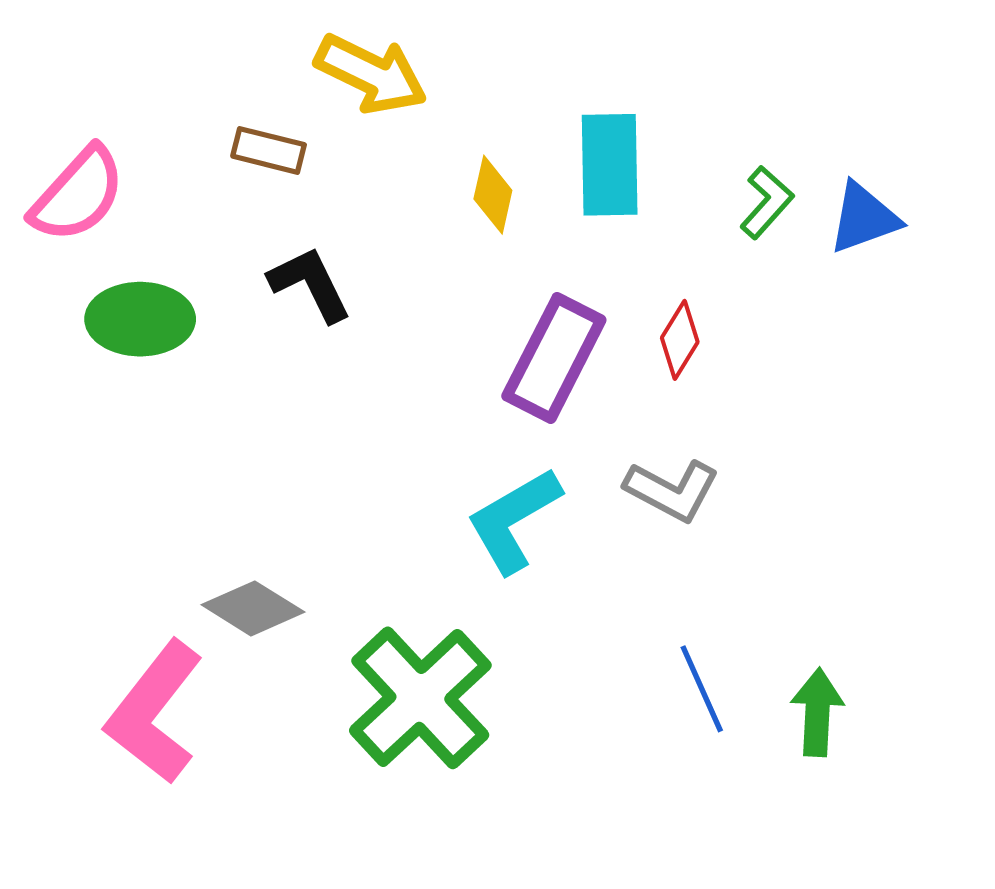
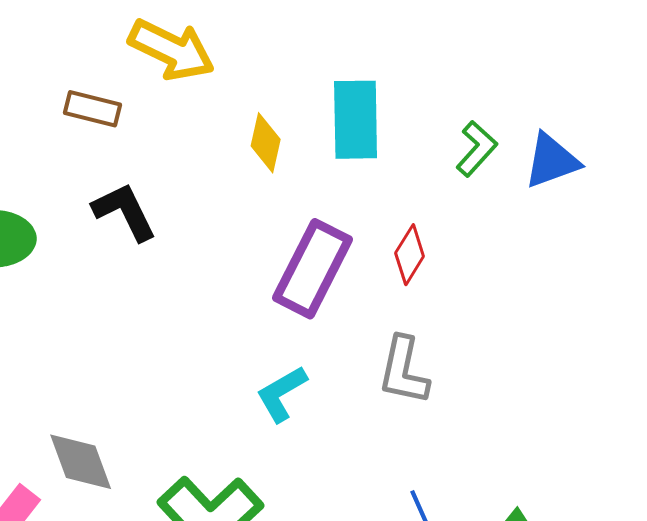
gray L-shape: (672, 490) -> (404, 371), turned 74
cyan L-shape: (514, 520) -> (282, 394), size x0.7
gray diamond: (253, 608) -> (81, 462), turned 38

